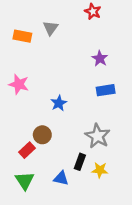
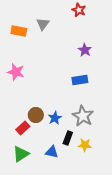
blue rectangle: (106, 90) -> (80, 80), moved
blue star: (59, 103) -> (55, 118), moved
green triangle: (25, 181) -> (21, 154), turned 30

